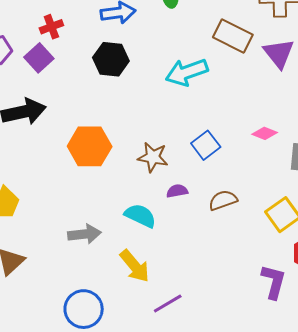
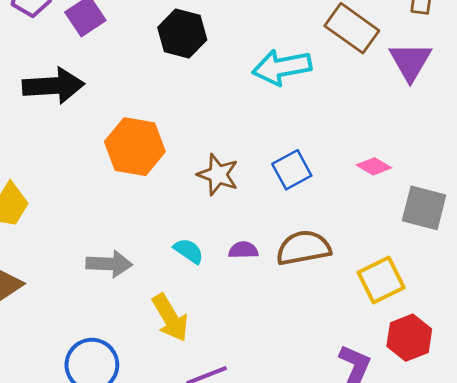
purple semicircle: (177, 191) -> (243, 250), moved
brown semicircle: (223, 200) -> (303, 248), size x1.4
cyan semicircle: (140, 216) -> (189, 251), size x0.7

